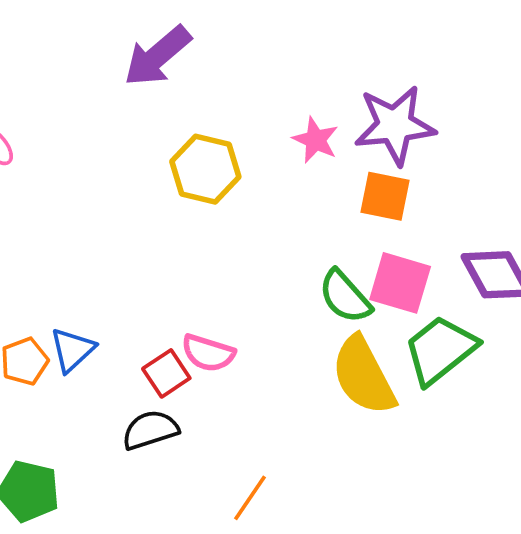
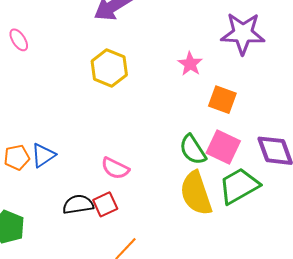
purple star: (395, 125) -> (243, 33), moved
yellow hexagon: (205, 169) -> (109, 68), moved
red square: (166, 373) -> (105, 204), moved

